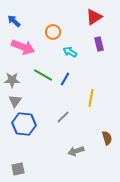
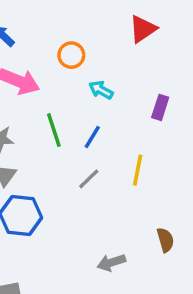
purple rectangle: (99, 44) -> (160, 107), moved, turned 32
green line: (43, 75) -> (54, 130), turned 42
gray line: (63, 117) -> (89, 179), moved

